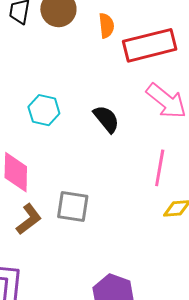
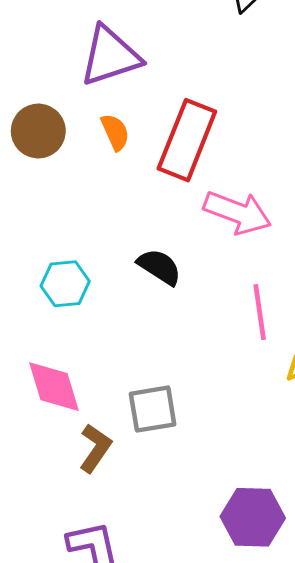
red rectangle: (150, 45) -> (187, 140), turned -36

